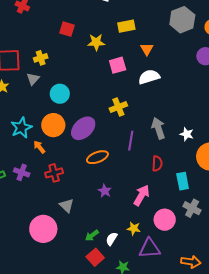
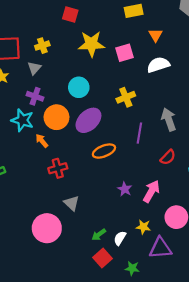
yellow star: (96, 42) -> (91, 44), moved, size x1.4
cyan circle: (60, 94) -> (79, 87), moved
cyan star: (21, 128) -> (22, 120), turned -30
red semicircle: (157, 164) -> (168, 157), turned 42
purple cross: (22, 172) -> (35, 96), moved
purple star: (105, 191) -> (125, 189), moved

